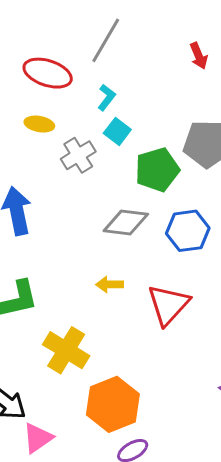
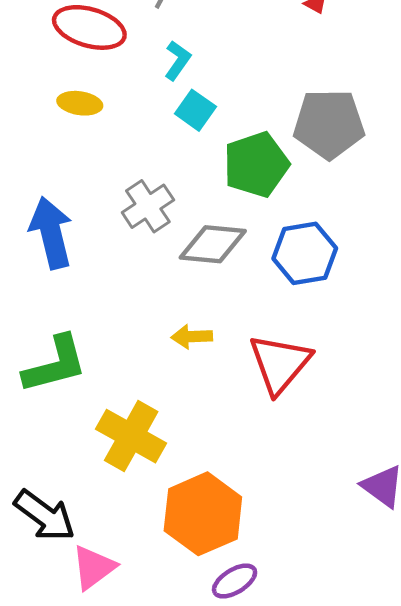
gray cross: (78, 155) -> (148, 206), moved

